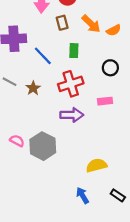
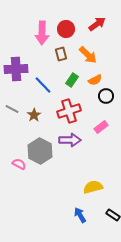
orange semicircle: (114, 30) -> (95, 80), moved
green rectangle: (74, 51) -> (72, 80), turned 32
pink rectangle: (105, 101) -> (101, 127), turned -32
gray hexagon: (43, 146) -> (40, 151), moved

